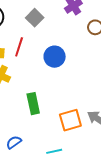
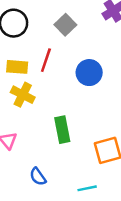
blue semicircle: (14, 142) -> (38, 177), turned -91

